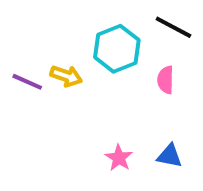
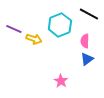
purple line: (27, 82) -> (14, 29), moved
blue triangle: (169, 156) -> (87, 59), moved, turned -48

